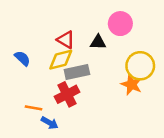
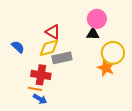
black triangle: (98, 42) -> (93, 34), moved
red cross: (67, 94) -> (41, 75), moved, turned 36
orange line: (33, 108) -> (35, 89), moved

